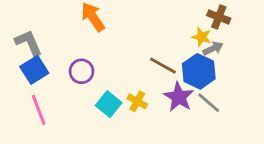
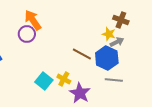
purple circle: (81, 71) -> (27, 34), moved
purple star: (179, 97) -> (80, 93), moved
gray line: (209, 103) -> (114, 80), turned -36

